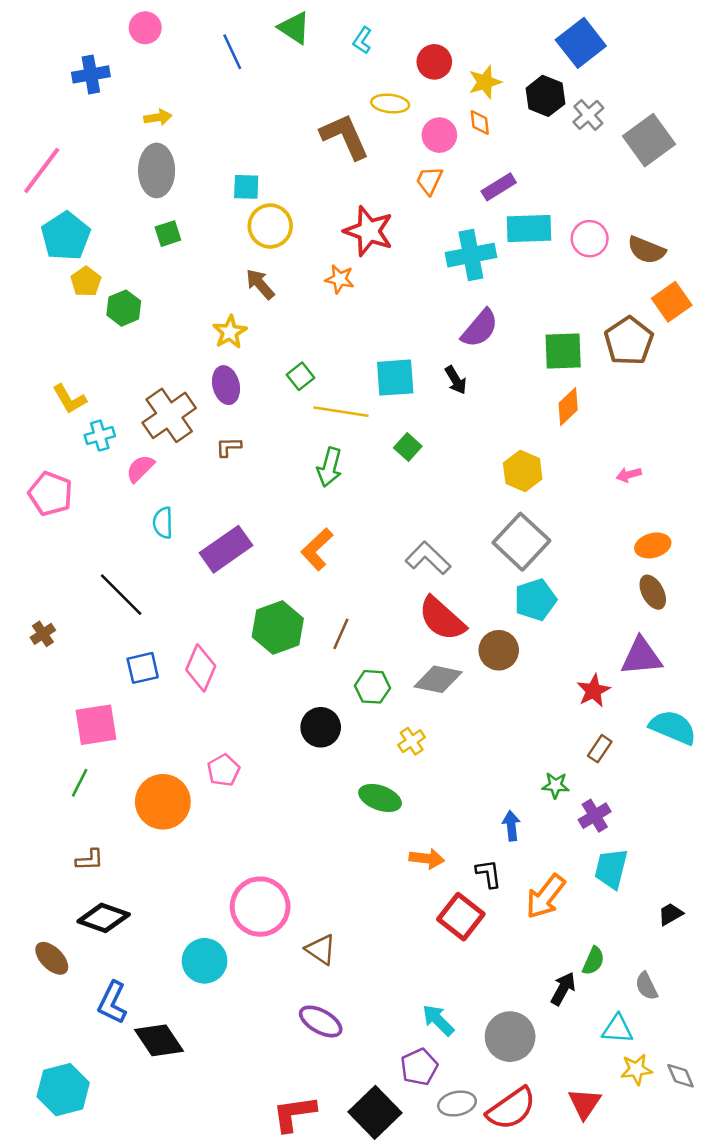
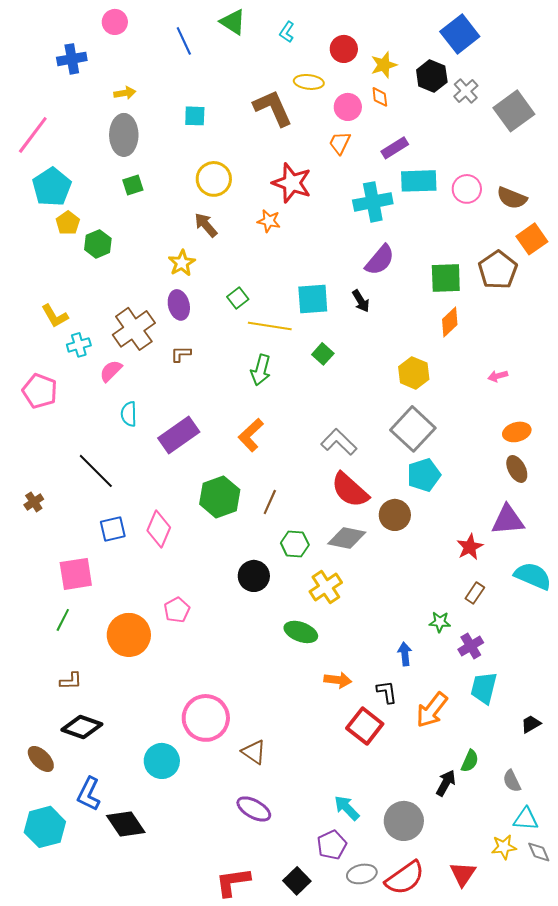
cyan square: (246, 187) -> (195, 116), moved
yellow cross: (412, 741) -> (326, 587), size x1.5
cyan triangle: (617, 1029) -> (526, 819), moved
cyan hexagon: (63, 1090) -> (45, 827), moved
black square: (375, 1112) -> (297, 881), size x0.7

